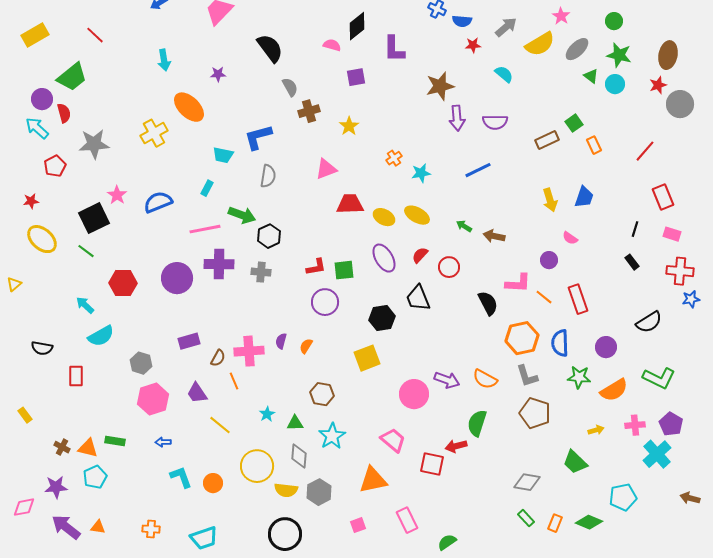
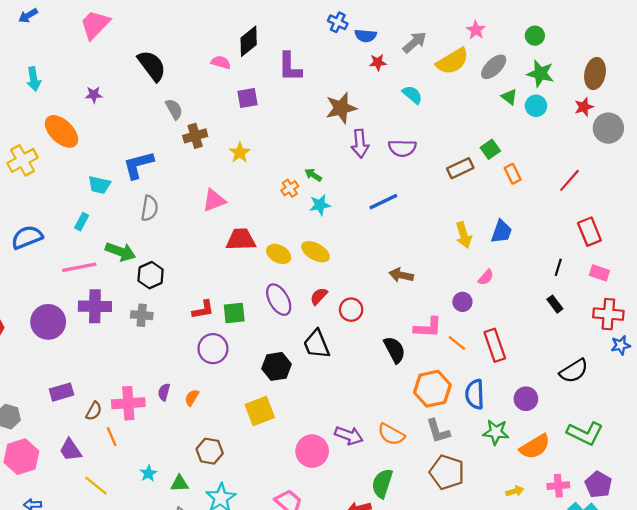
green arrow: (464, 226) -> (313, 175), moved
pink semicircle: (570, 238) -> (486, 277), turned -84

